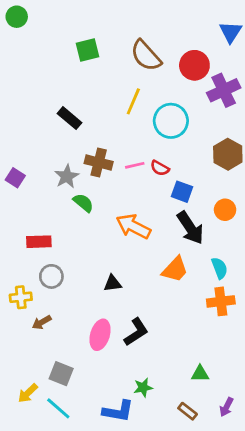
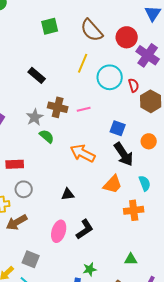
purple cross: (224, 90) -> (148, 55), turned -30
red semicircle: (160, 168) -> (134, 85), moved, turned -136
orange cross: (221, 301) -> (134, 210), moved
brown arrow: (42, 322) -> (17, 222), size x1.5

